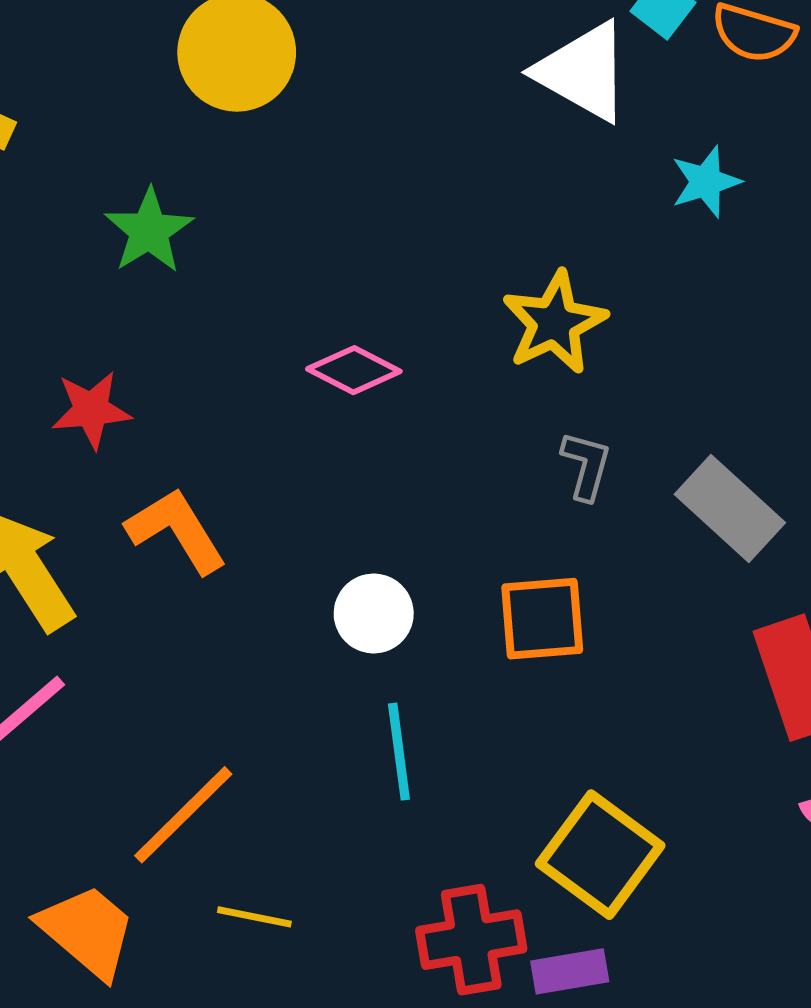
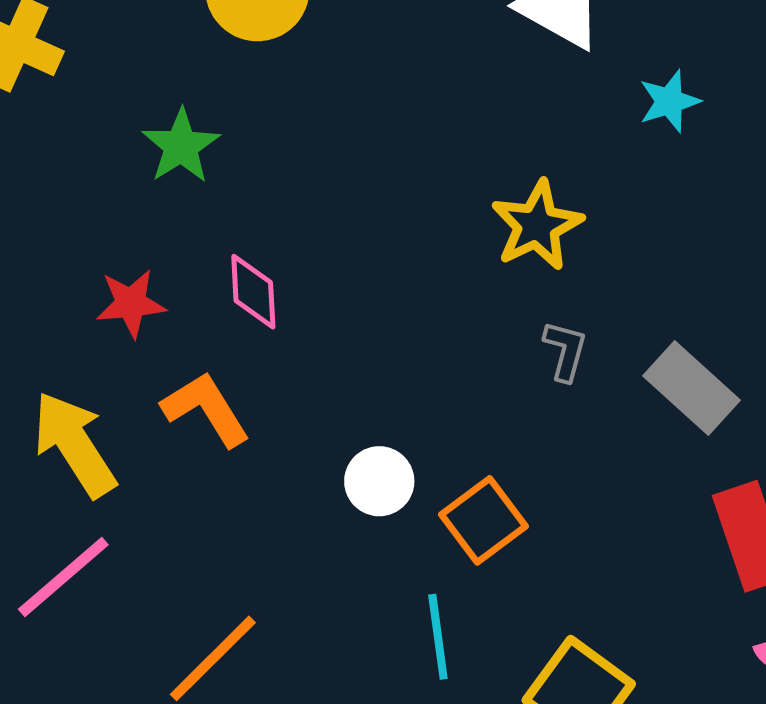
pink diamond: (354, 370) -> (253, 292), moved, turned 60
orange square: (542, 619) -> (484, 520), moved, turned -32
cyan line: (399, 752) -> (438, 637), moved

